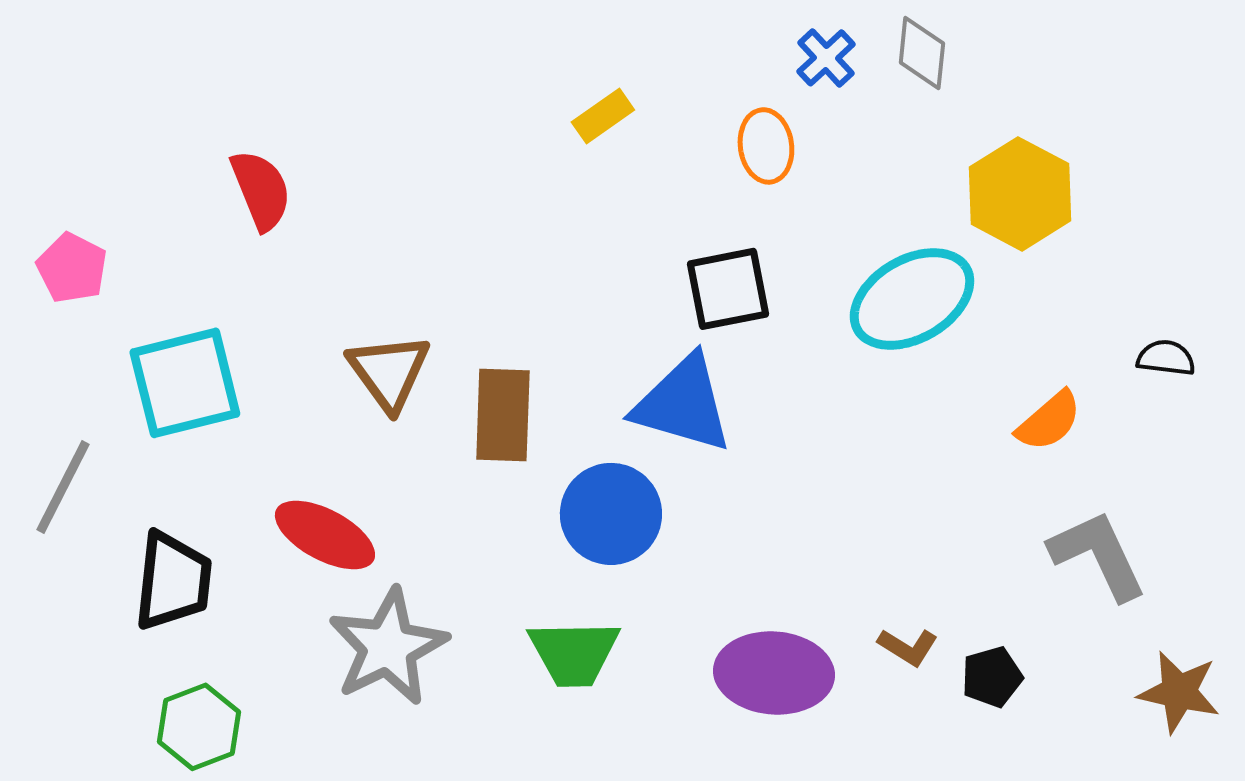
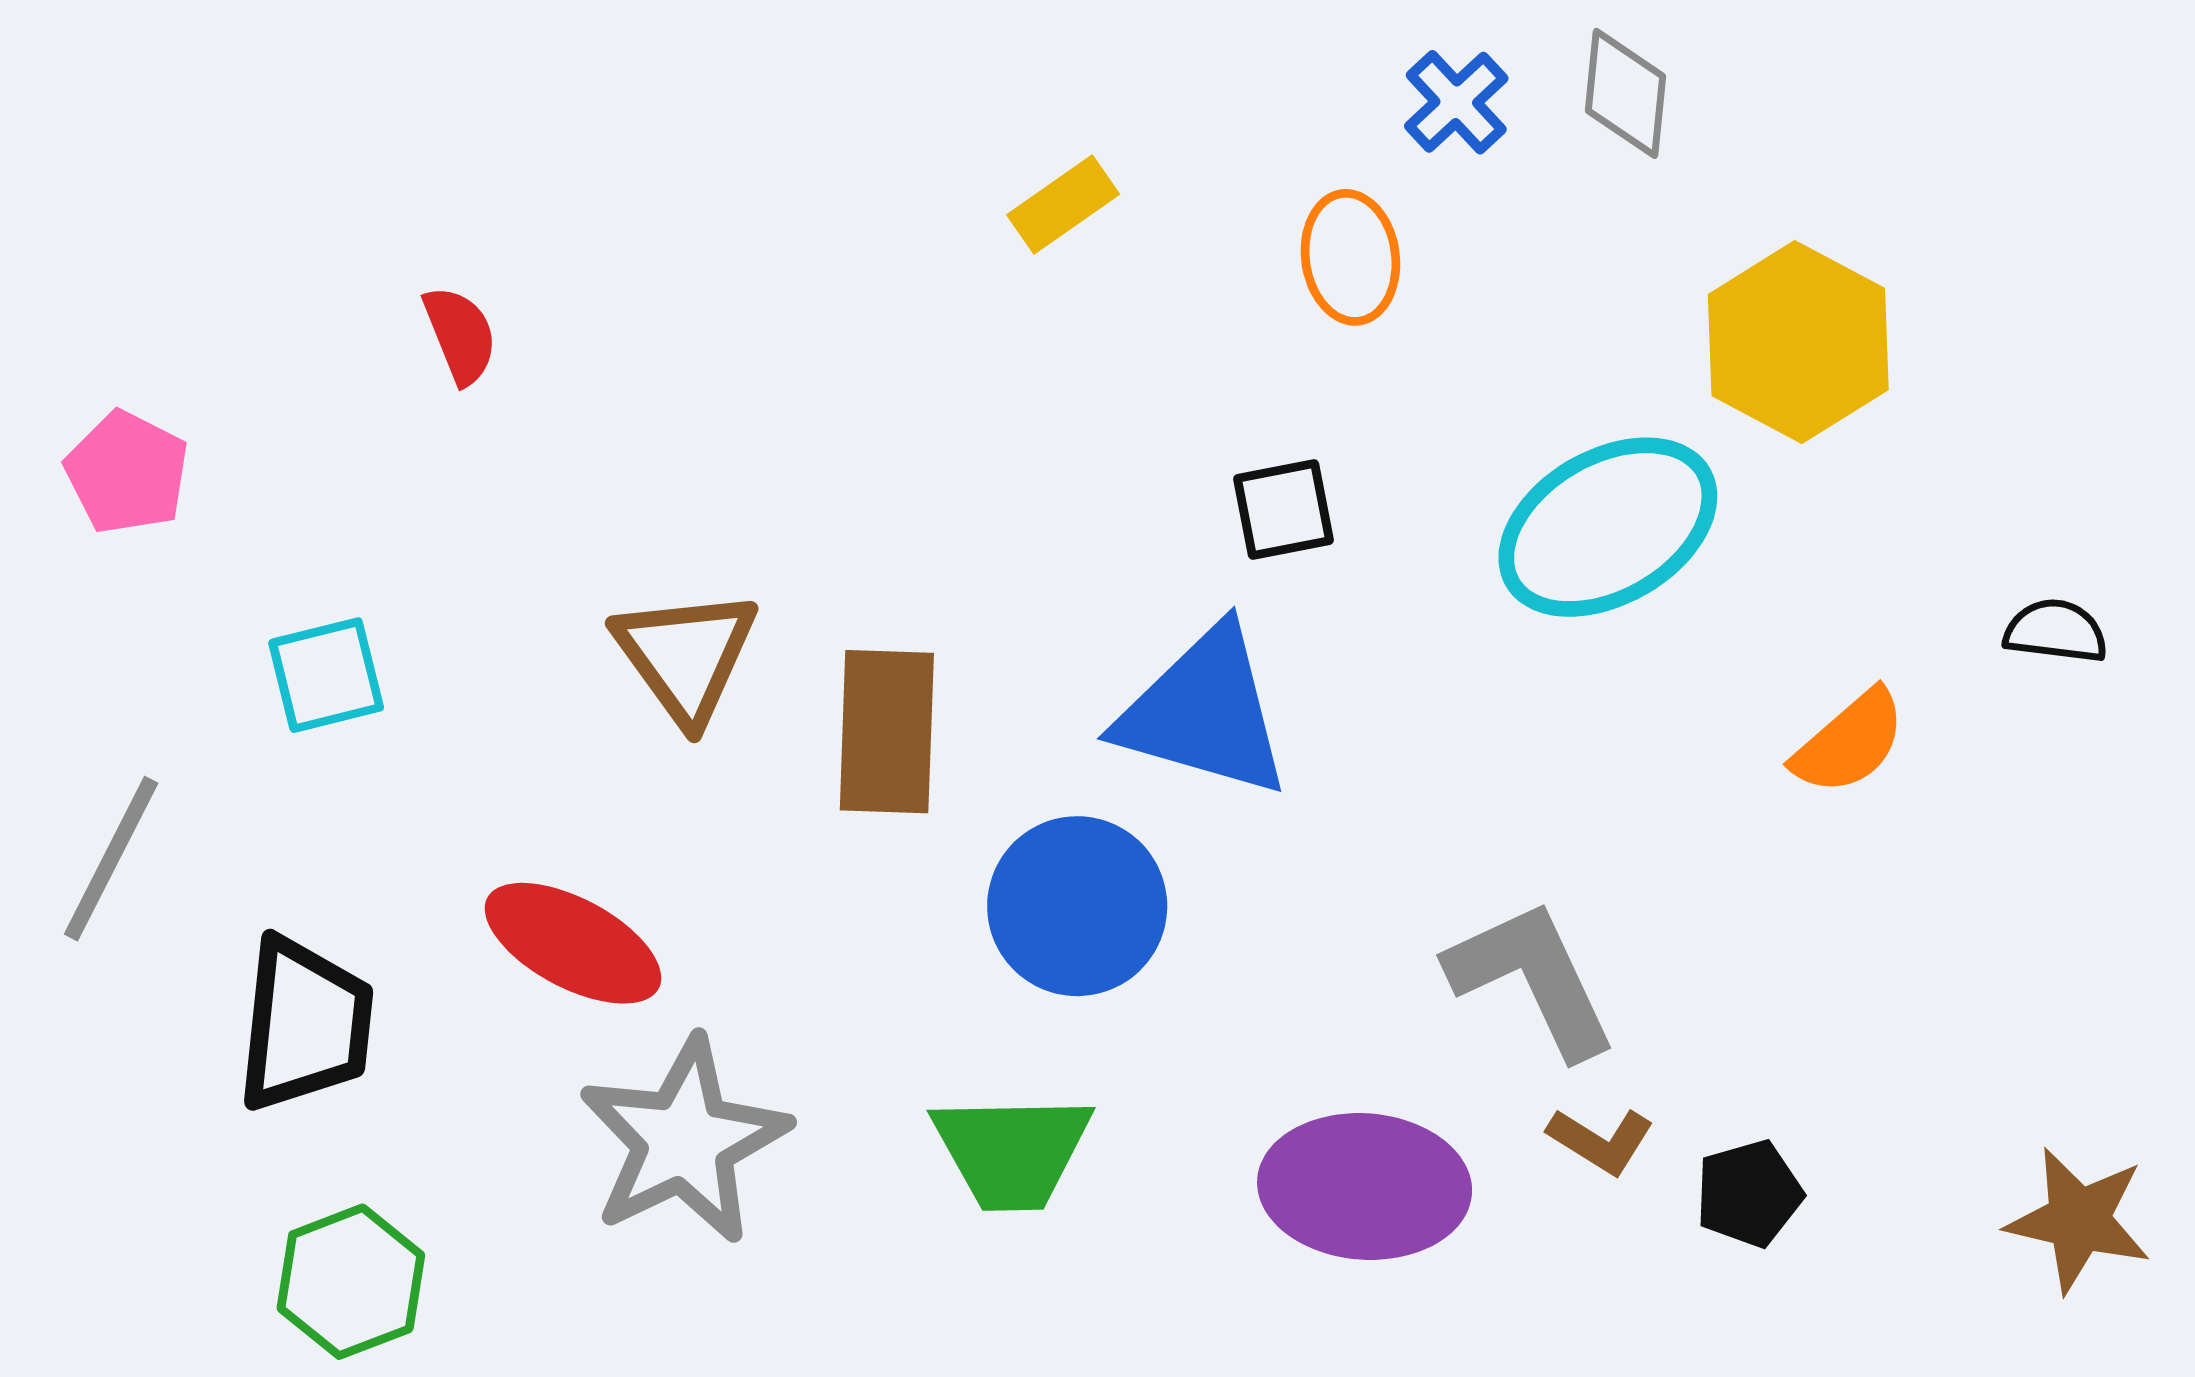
red semicircle: (261, 190) -> (460, 335), size x0.7
black square: (728, 289) -> (1283, 510), size x0.7
cyan square: (185, 383) -> (326, 675), size x0.6
gray L-shape: (1098, 555) -> (1532, 978), moved

